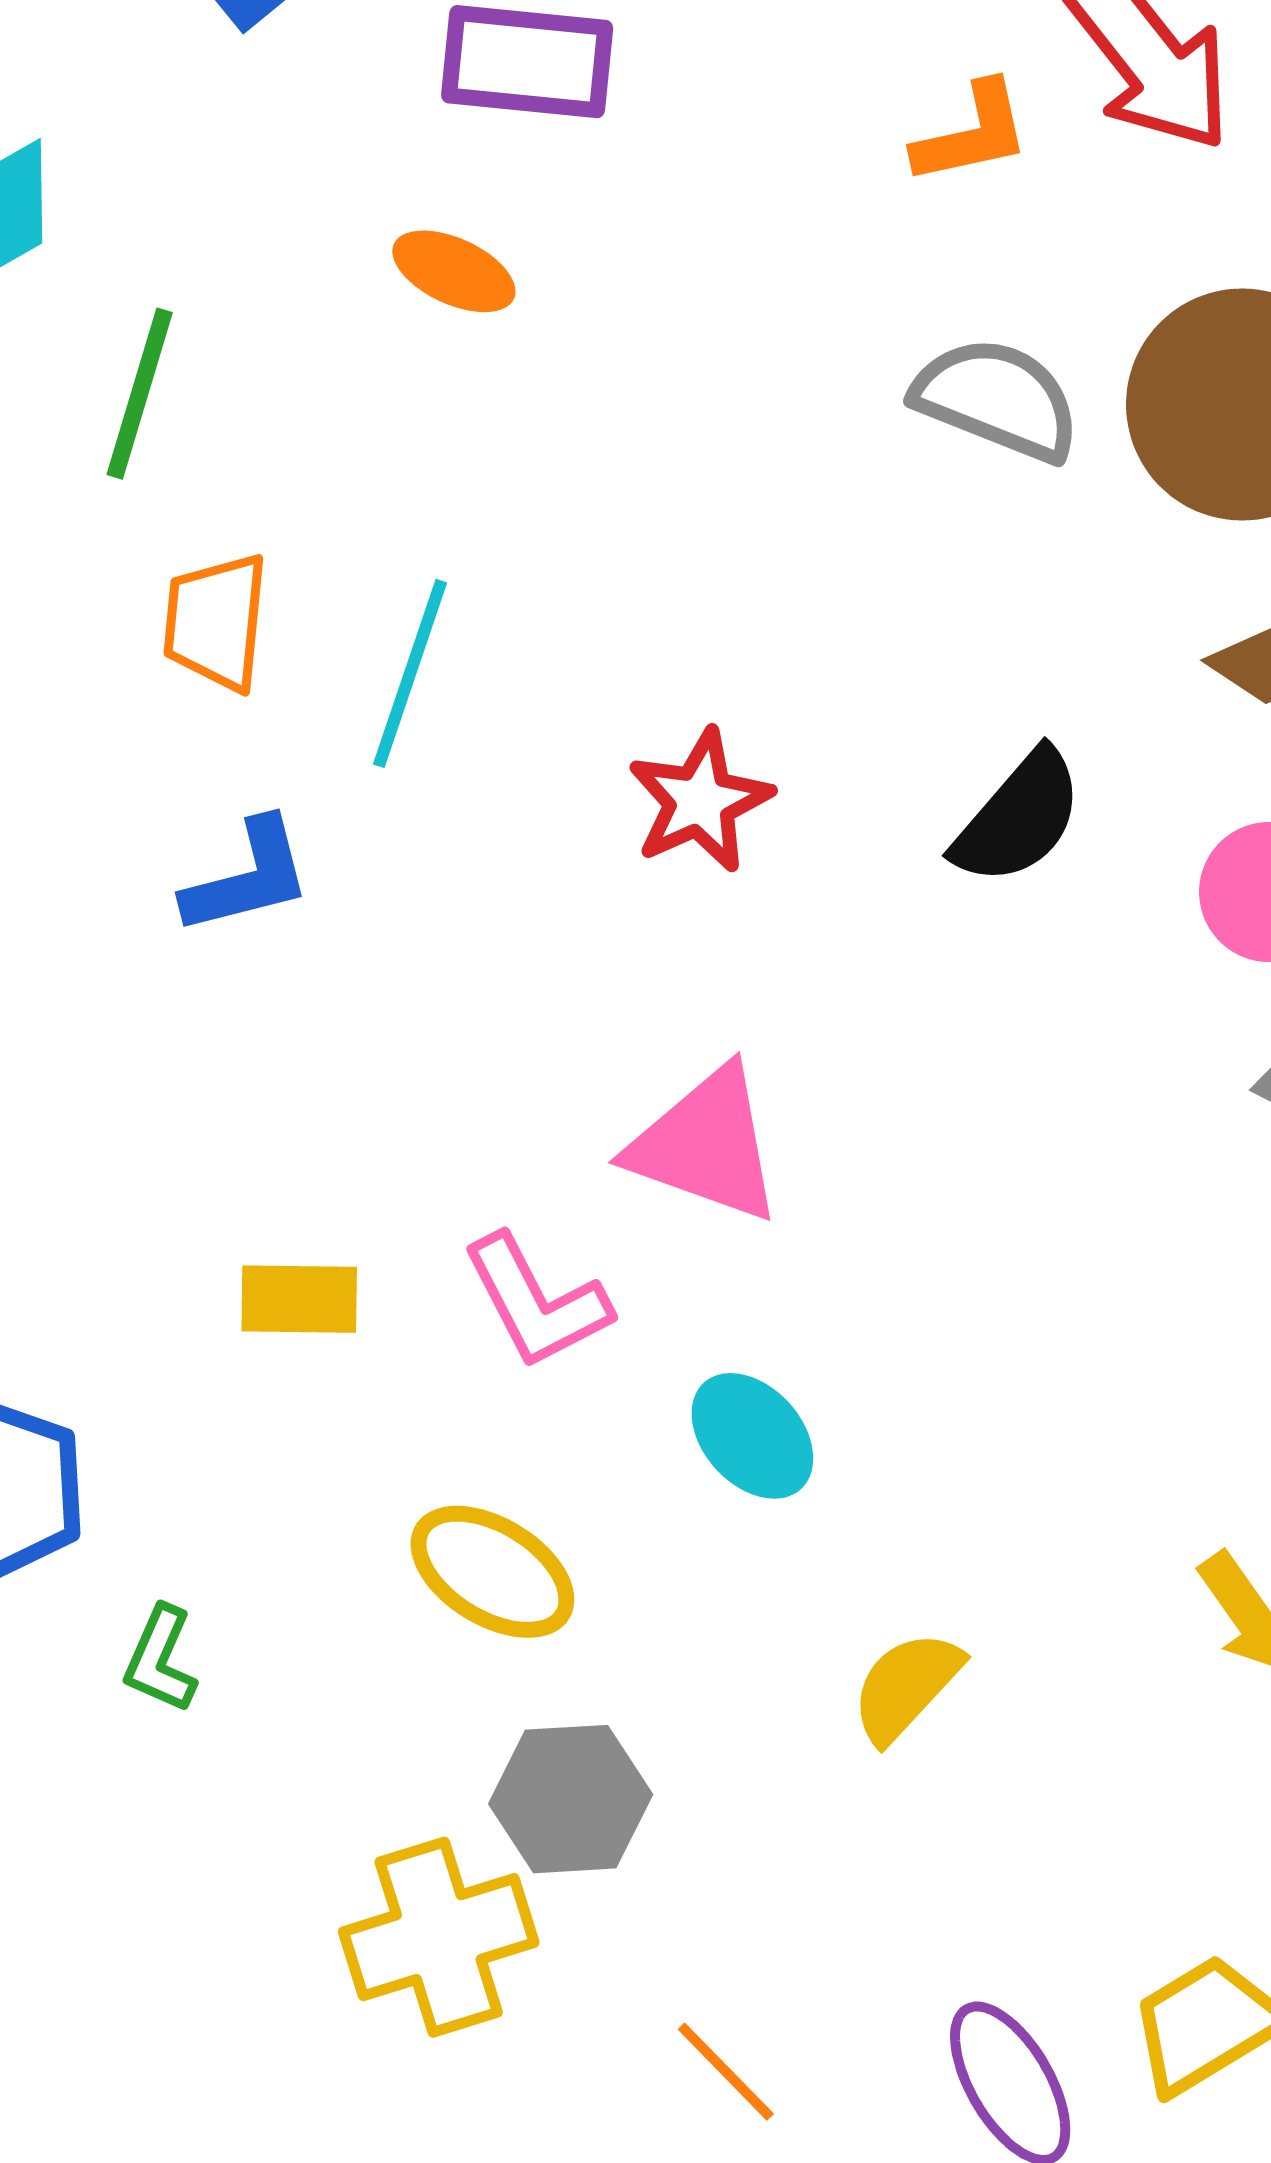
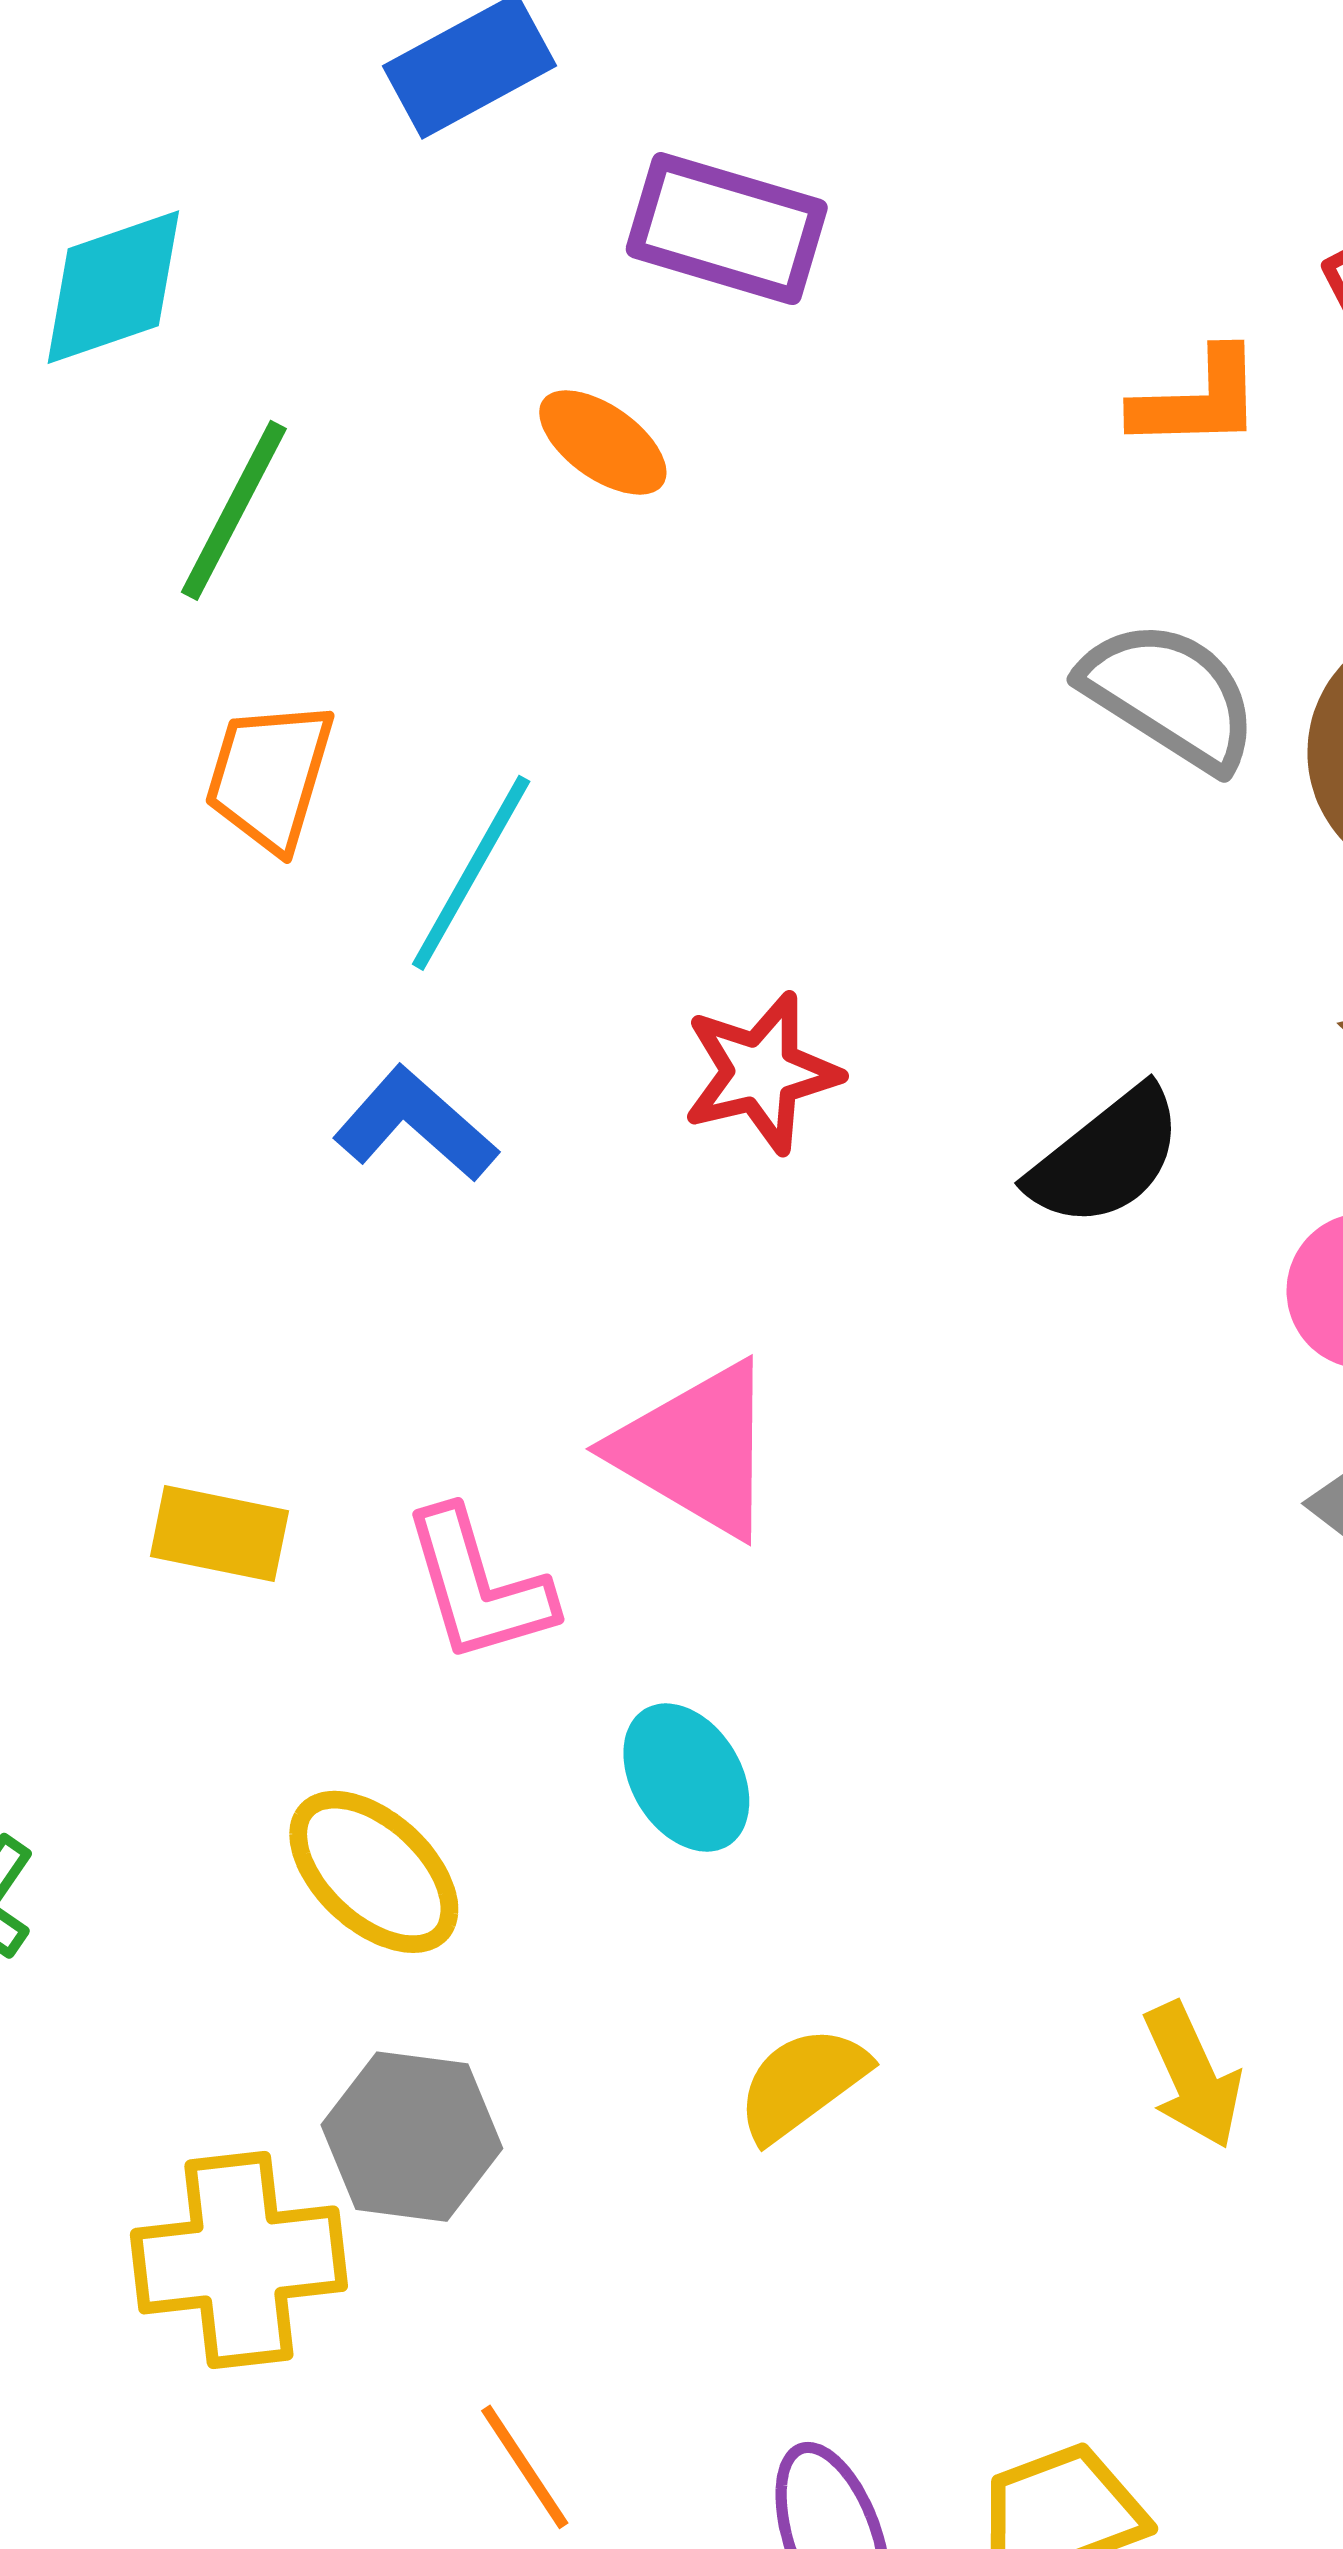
blue L-shape: (248, 877) -> (415, 1124), moved, turned -135

